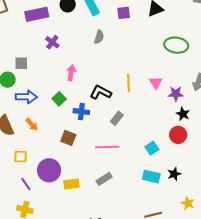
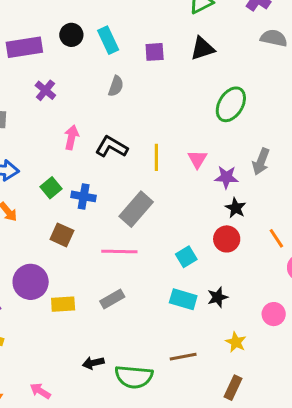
green ellipse: (176, 45) -> (231, 104), turned -70
black L-shape: (101, 92) -> (112, 147), moved
green square: (59, 99) -> (51, 188), moved
gray rectangle: (117, 118) -> (136, 209), size x1.6

